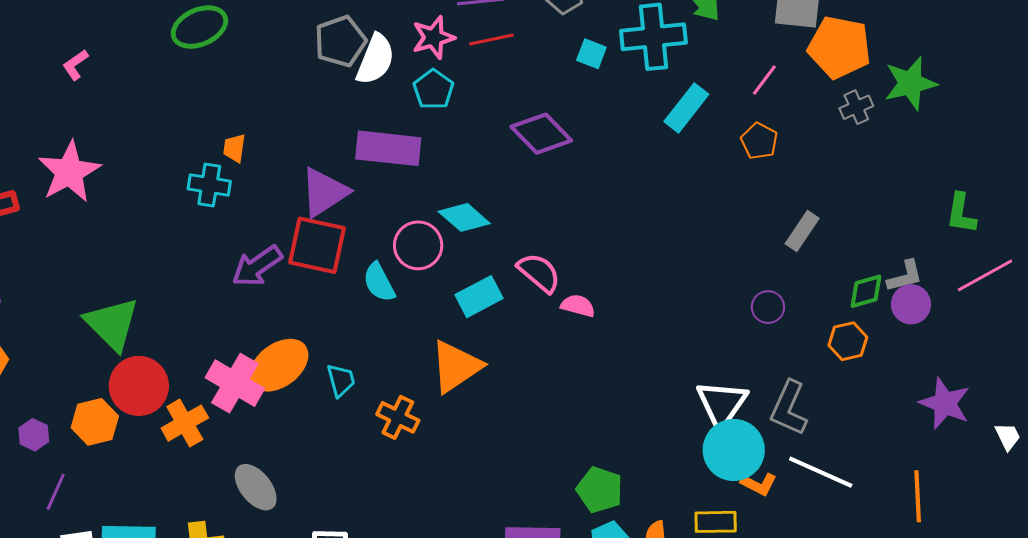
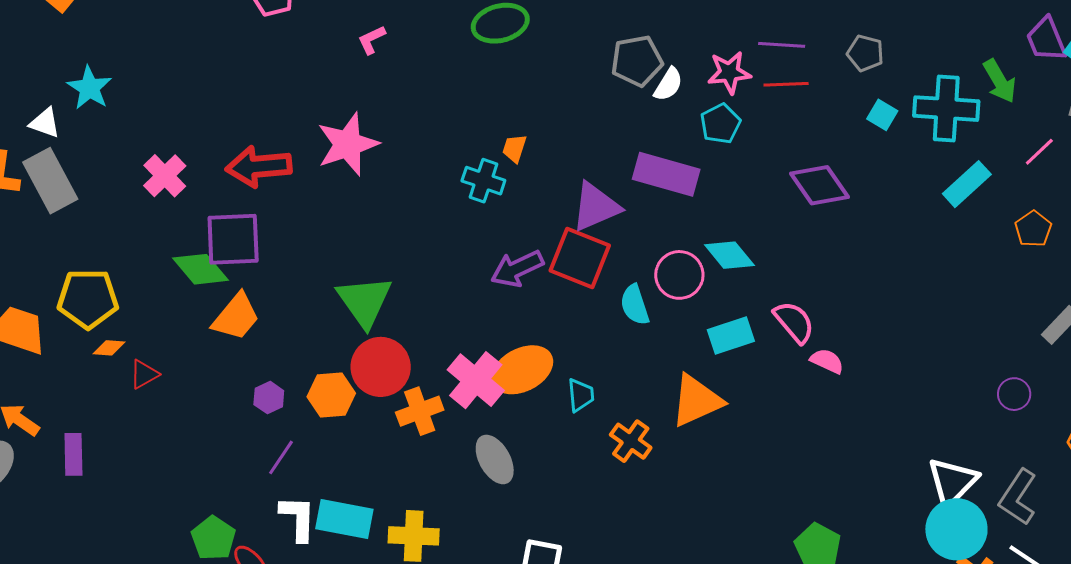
white semicircle: (375, 59) -> (668, 84), size x0.7
pink line: (764, 80) -> (1039, 152), moved
gray ellipse: (256, 487) -> (495, 459), moved

